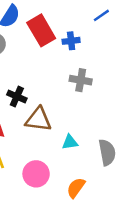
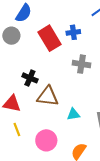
red rectangle: (41, 30) -> (50, 38), moved

